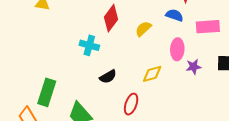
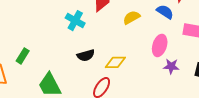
yellow diamond: (152, 74) -> (115, 62), moved
green rectangle: (47, 92) -> (23, 56), size x0.6

